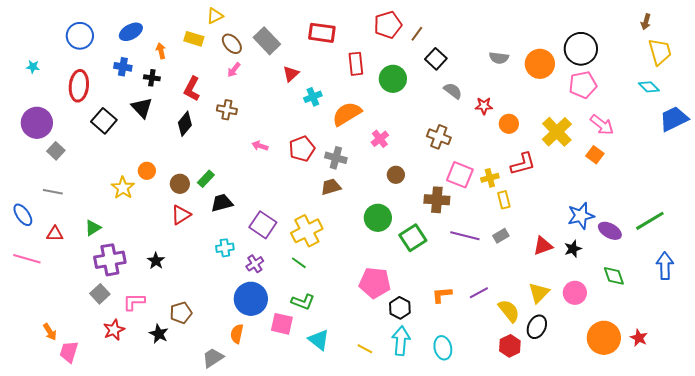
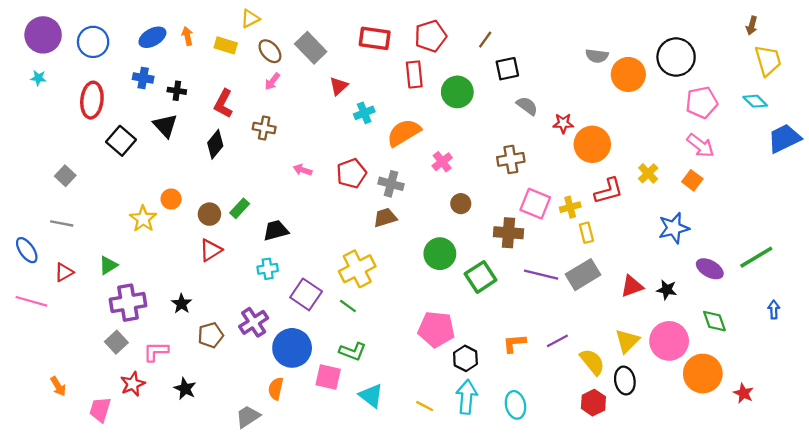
red pentagon: (388, 25) -> (431, 36), moved
orange arrow: (161, 51) -> (187, 36), moved
gray semicircle: (499, 58) -> (597, 56), moved
black square: (436, 59) -> (507, 69), turned 35
pink pentagon: (583, 85) -> (702, 102), moved
purple circle: (37, 123) -> (43, 35), moved
orange circle: (509, 124) -> (592, 144), size x1.6
yellow cross: (557, 132) -> (648, 173), moved, size x0.6
brown cross: (439, 137) -> (511, 159), turned -30
black trapezoid: (222, 203) -> (276, 230), moved
blue star: (581, 216) -> (674, 228), moved
purple square: (263, 225) -> (306, 294), moved
red triangle: (55, 234) -> (64, 272), turned -30
gray rectangle: (501, 236) -> (583, 275), size x1.8
cyan cross: (225, 248) -> (268, 269), moved
black star: (573, 249) -> (667, 290), turned 30
purple cross: (255, 264) -> (254, 322), moved, size x1.4
blue arrow: (665, 266) -> (774, 310), size x0.6
pink circle: (575, 293) -> (669, 341), size x1.4
brown pentagon: (181, 313) -> (211, 335), moved
black ellipse: (537, 327) -> (625, 380), turned -35
orange circle: (604, 338) -> (703, 374), moved
pink trapezoid: (69, 352) -> (100, 410), moved

